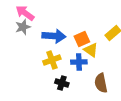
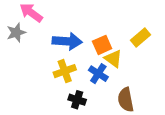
gray star: (23, 27) -> (16, 33), moved
blue cross: (79, 62) -> (98, 74), turned 35

